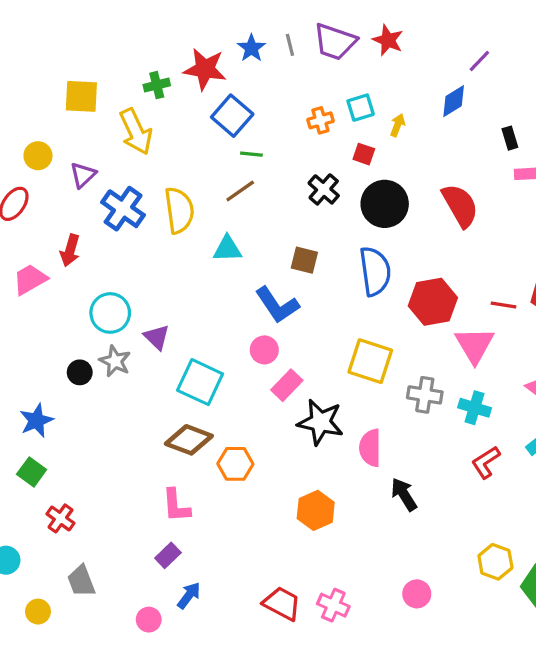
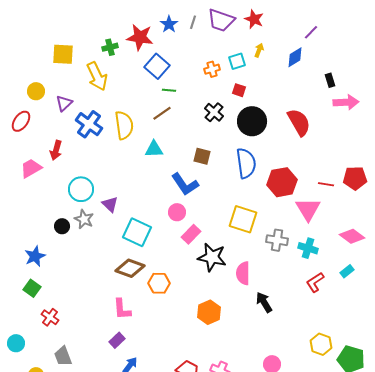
gray line: (290, 45) -> (193, 22), turned 32
yellow arrow: (398, 125) -> (259, 50), moved

